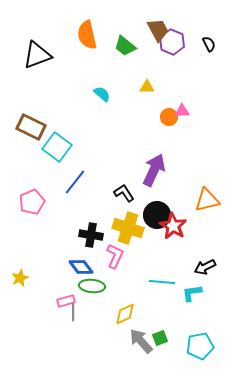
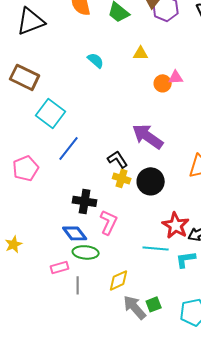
brown rectangle: (31, 127) -> (25, 77), moved
purple arrow: (154, 170) -> (148, 136), turned -80
red star: (173, 226) -> (176, 225), moved
yellow cross: (128, 228) -> (122, 178), moved, size x0.6
gray line: (73, 312) -> (78, 285), moved

